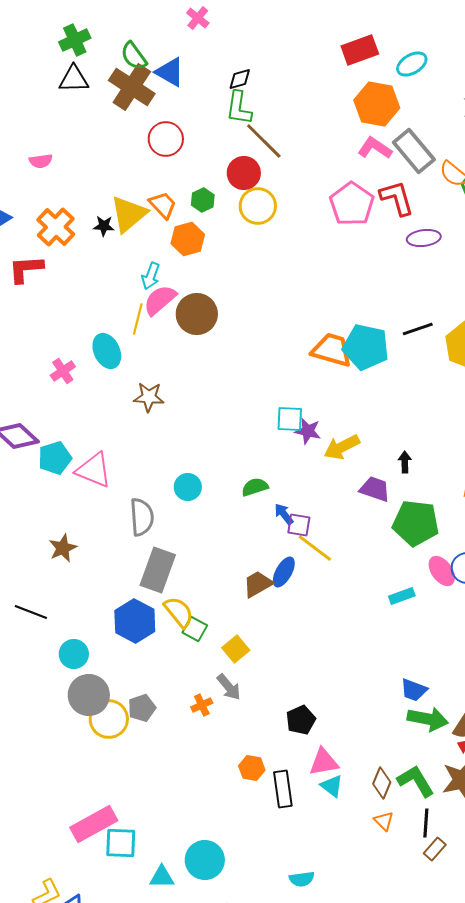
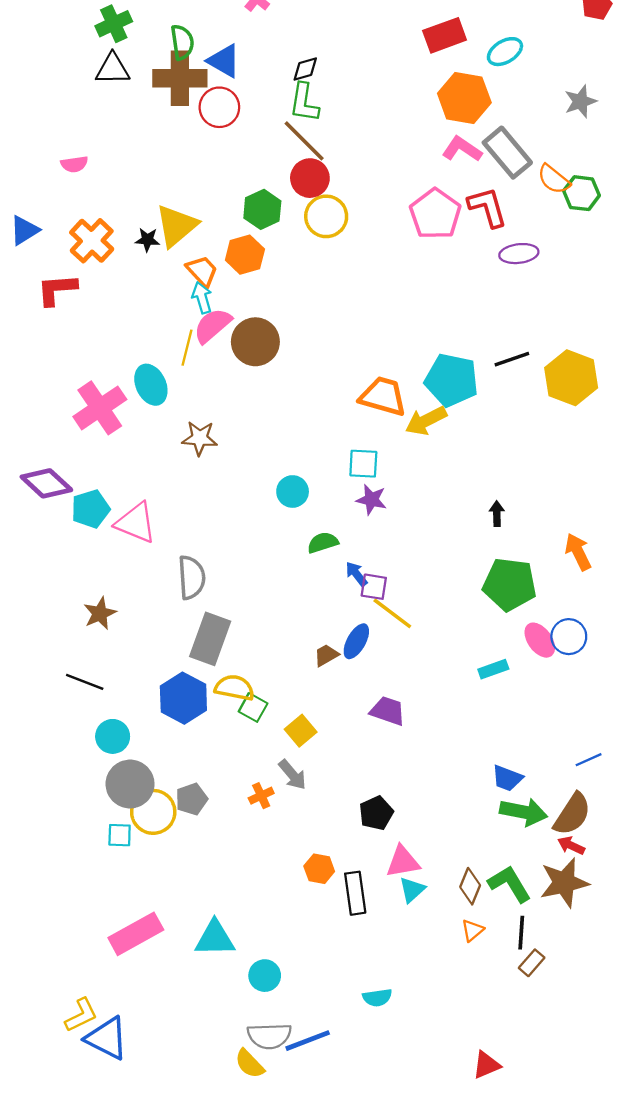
green semicircle: (134, 56) -> (182, 42), turned -152
brown cross: (132, 87) -> (180, 78), turned -33
red circle: (166, 139) -> (219, 107), moved
brown line: (264, 141) -> (304, 141), moved
green hexagon: (203, 200) -> (262, 209), size x1.4
orange trapezoid: (163, 205) -> (202, 271), moved
cyan arrow: (151, 276) -> (202, 298), turned 144
orange trapezoid: (332, 350) -> (383, 396), moved
pink cross: (63, 371) -> (100, 408), size x1.8
purple star: (308, 431) -> (371, 500), moved
yellow arrow: (342, 447) -> (426, 421), moved
cyan circle: (188, 487) -> (293, 492), moved
purple trapezoid: (375, 489) -> (388, 711), moved
brown trapezoid: (258, 584) -> (326, 655), size x0.7
black line: (31, 612) -> (85, 682), moved
yellow semicircle: (179, 612) -> (234, 688), turned -40
cyan triangle: (332, 786) -> (412, 890), turned 40
orange triangle: (384, 821) -> (472, 930), turned 35
cyan square: (121, 843) -> (120, 835), moved, size x0.7
cyan circle: (205, 860) -> (265, 976), size x0.7
cyan triangle: (162, 877) -> (215, 938), moved, size x1.4

